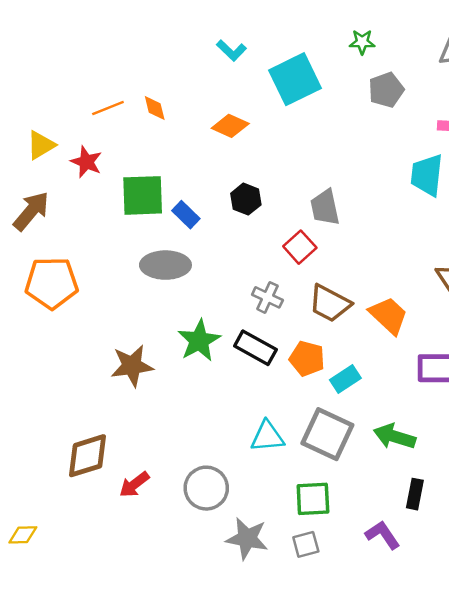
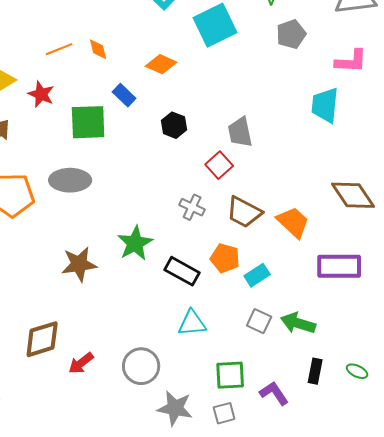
blue rectangle: (186, 215) -> (124, 95), moved
gray ellipse: (165, 265) -> (70, 180), moved
black rectangle: (255, 348) -> (182, 271), moved
gray square: (327, 434) -> (259, 321), moved, size x0.6
purple L-shape: (383, 535) -> (274, 393), moved

